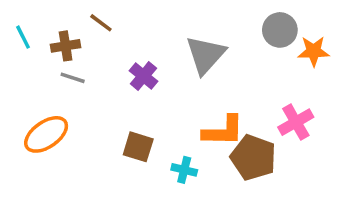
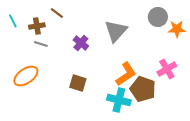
orange L-shape: (223, 131) -> (126, 74), turned -35
cyan cross: (184, 170) -> (119, 100), moved, size x1.6

